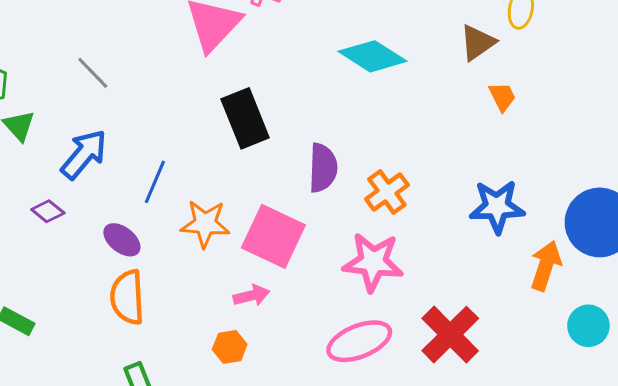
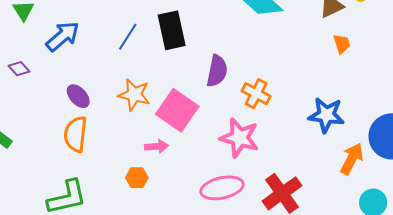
blue line: (155, 182) -> (128, 37), moved
orange cross: (387, 192) -> (256, 94), turned -36
purple diamond: (48, 211) -> (19, 69), moved

